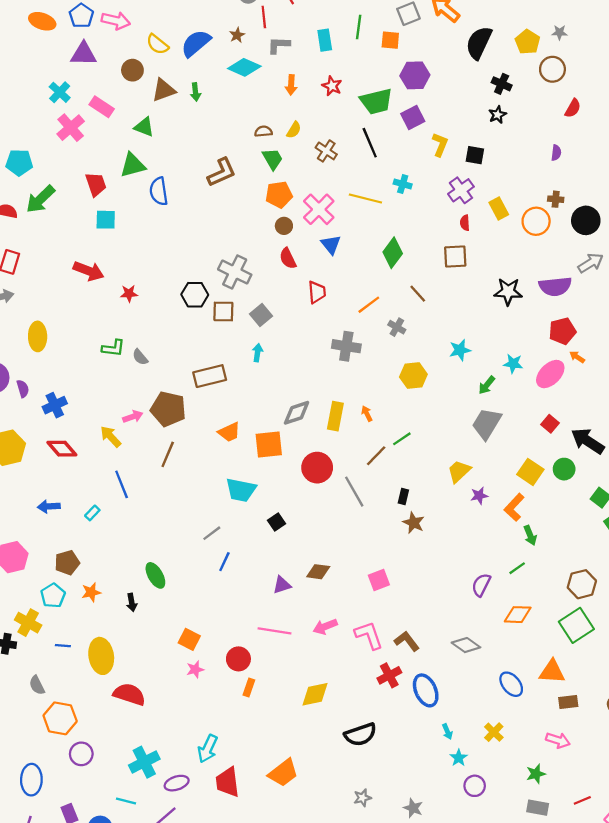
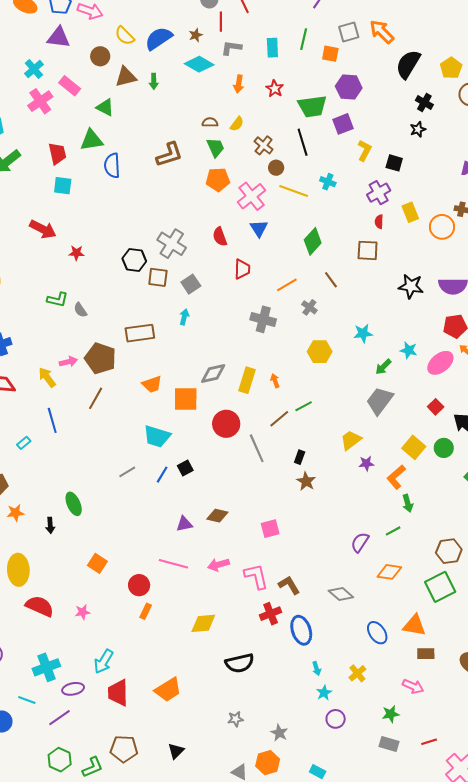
brown circle: (284, 226) -> (276, 168), moved
blue line: (224, 562) -> (162, 475), moved
pink star: (195, 669) -> (83, 612), moved

